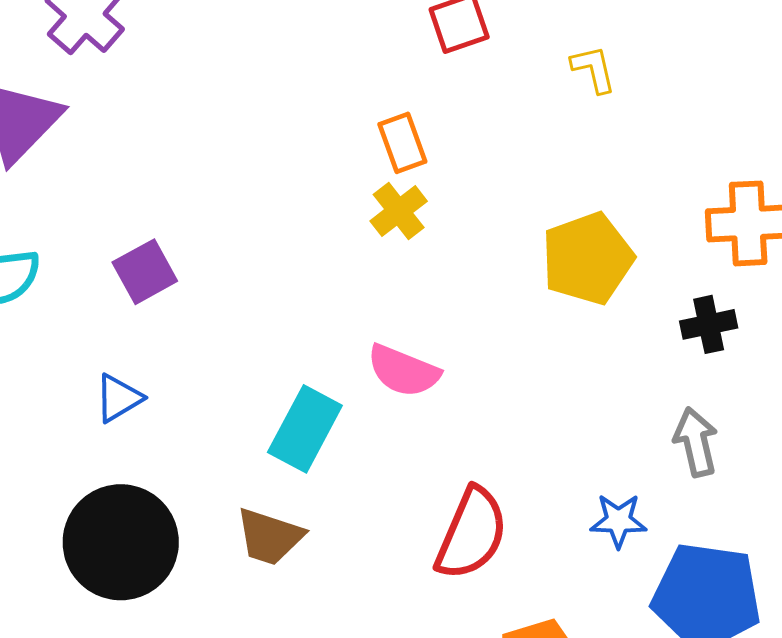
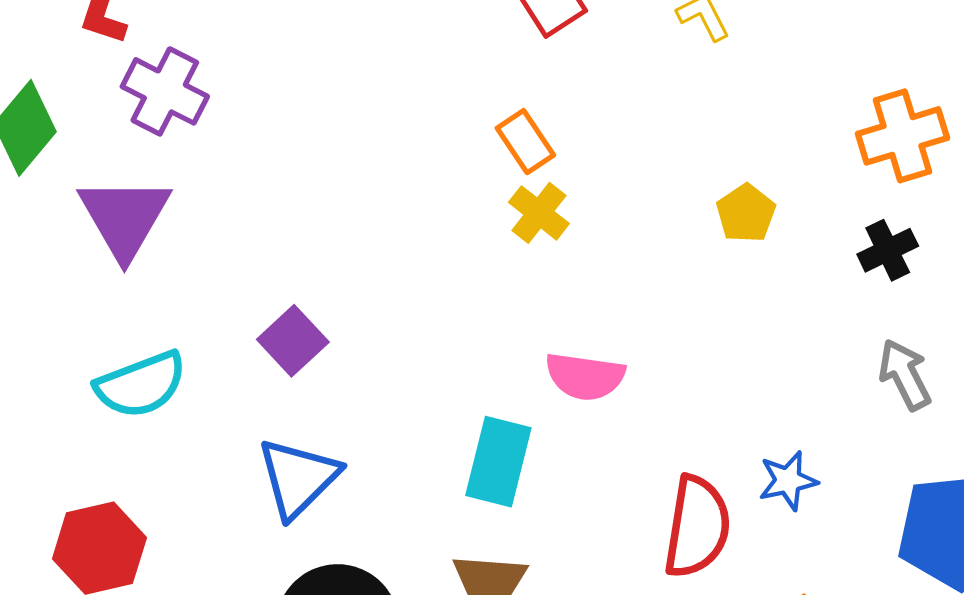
yellow pentagon: (587, 258) -> (746, 213), size x0.6
blue triangle: (119, 398) -> (298, 478), size x1.6
blue star: (618, 521) -> (788, 481), moved

